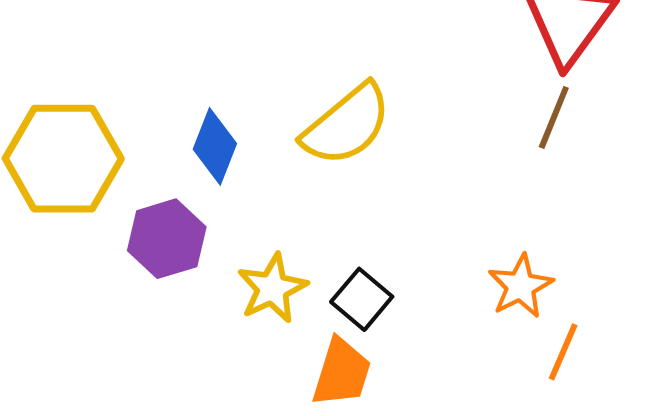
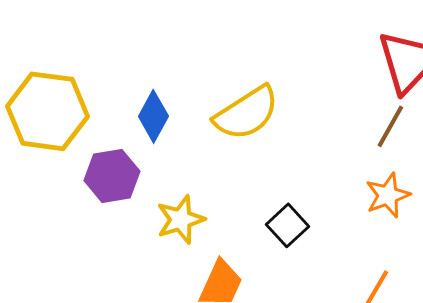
orange star: (521, 286) -> (388, 195), moved
black square: (362, 299) -> (287, 225), moved

